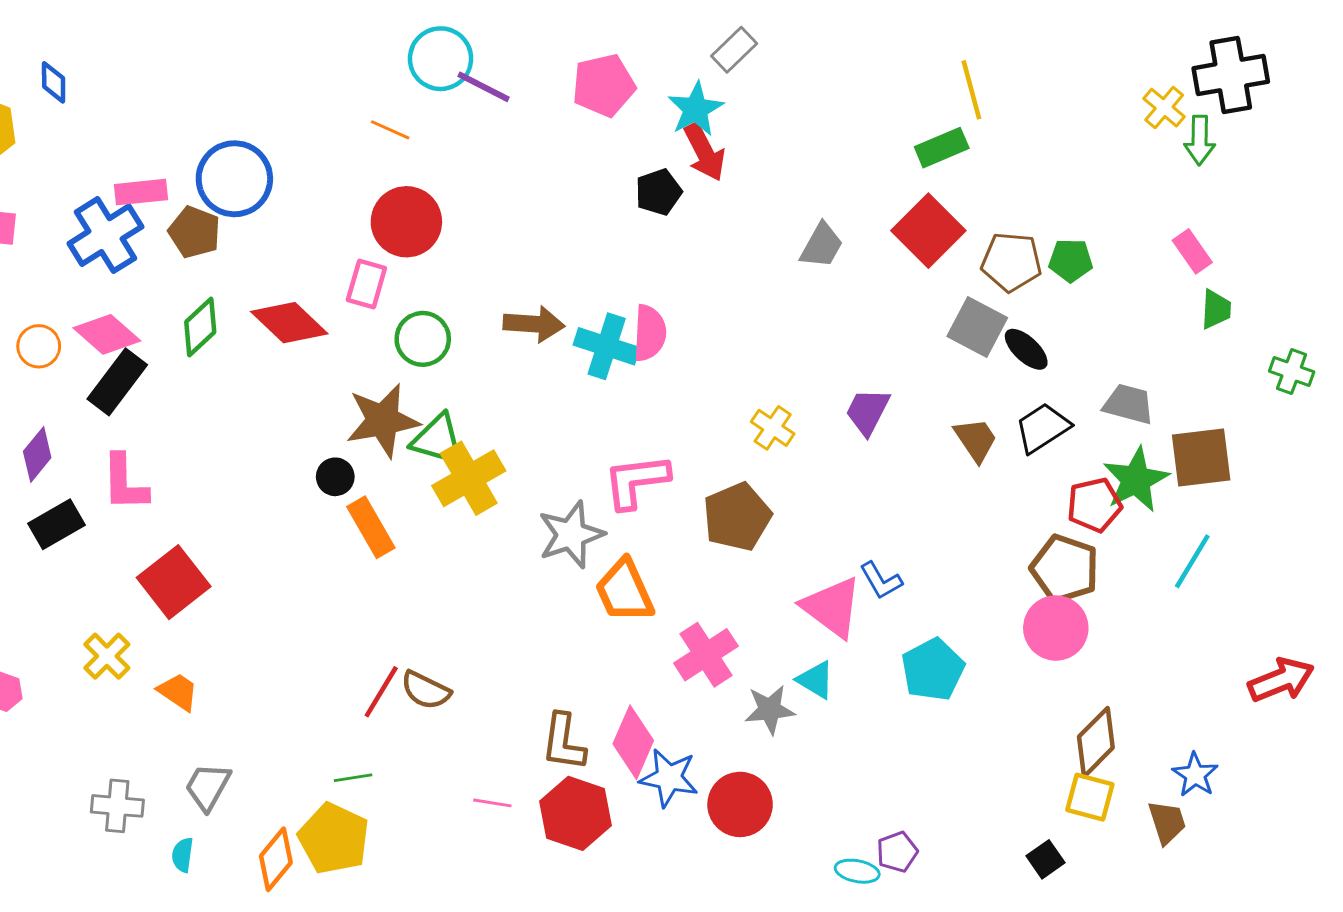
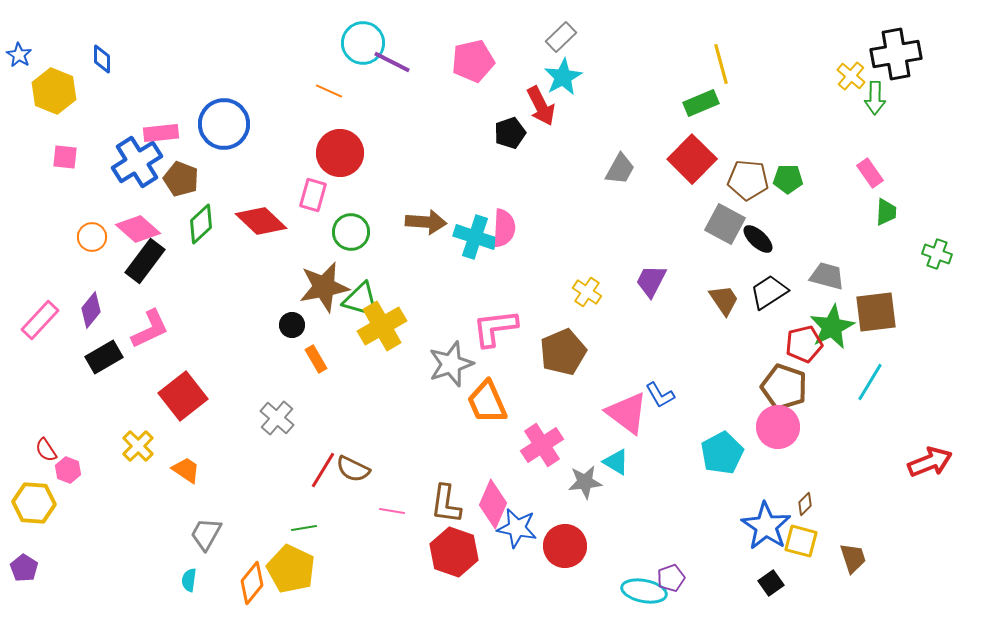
cyan star: (696, 109) -> (563, 77), moved
brown pentagon: (194, 232) -> (181, 179), moved
pink L-shape: (125, 483) -> (150, 329), turned -114
orange rectangle: (371, 527) -> (316, 359), size x0.7
cyan pentagon: (933, 670) -> (722, 453), moved
brown diamond: (1096, 742) -> (805, 504), size x0.5
blue star: (1195, 775) -> (766, 526), moved, size x1.6
pink line: (492, 803) -> (392, 511), moved
gray cross: (117, 806) -> (277, 418), moved, turned 36
cyan ellipse: (857, 871) -> (644, 591), size x1.5

